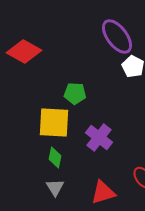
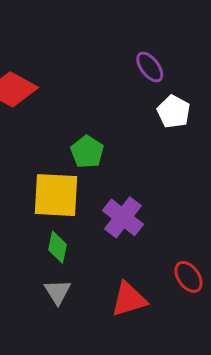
purple ellipse: (117, 36) -> (150, 67), size x0.6
green pentagon: (75, 94) -> (87, 152), turned 30

